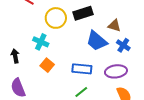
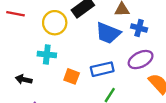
black arrow: (15, 56) -> (24, 79), turned -48
orange square: (47, 65) -> (72, 76), moved

